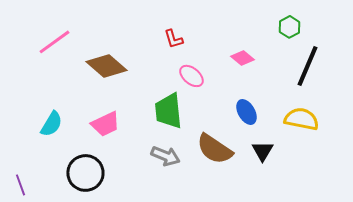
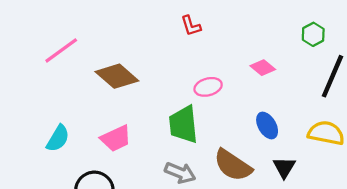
red L-shape: (173, 39) -> (191, 26), moved
pink ellipse: (191, 76) -> (208, 87), turned -55

